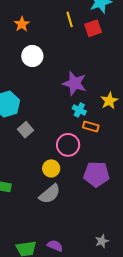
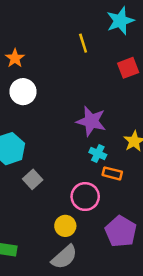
orange star: (22, 24) -> (15, 58), moved
red square: (93, 28) -> (128, 68), moved
white circle: (32, 56) -> (23, 92), moved
purple pentagon: (96, 174) -> (121, 231), turned 30

